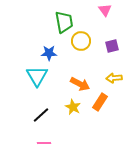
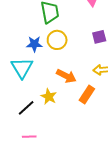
yellow circle: (81, 41) -> (57, 40), moved
yellow star: (73, 107) -> (49, 97), moved

